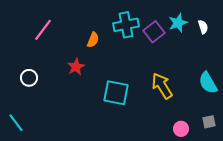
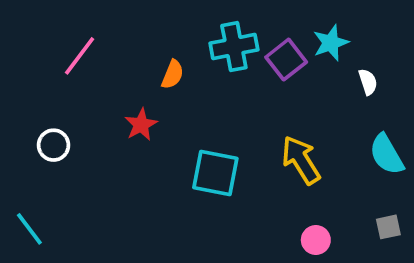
white semicircle: (203, 27) -> (368, 82), moved
pink circle: (181, 129) -> (316, 240), moved

